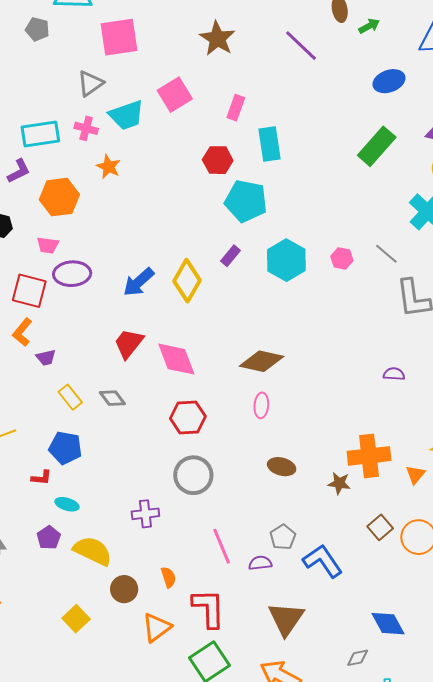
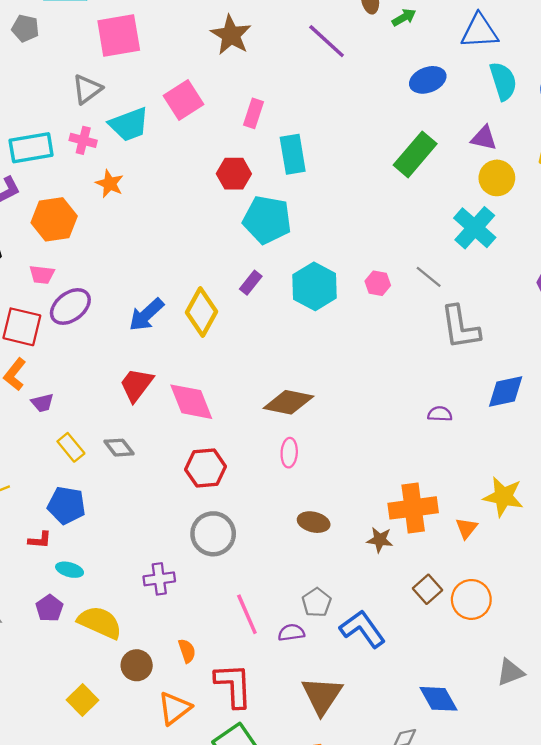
purple ellipse: (72, 274) -> (70, 306), turned -33

